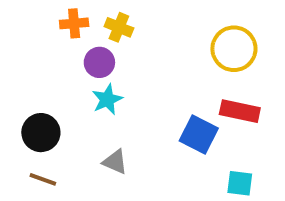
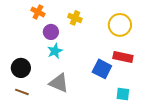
orange cross: (74, 23) -> (38, 12), turned 32
yellow cross: (119, 27) -> (75, 18), moved
gray triangle: (115, 162) -> (59, 83), size x1.5

